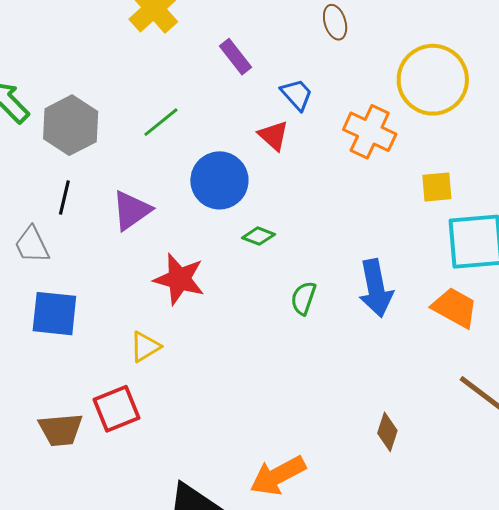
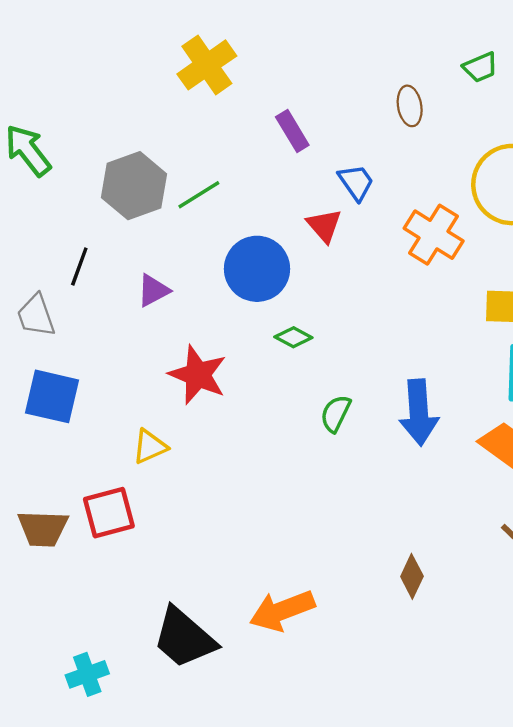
gray hexagon: (71, 125) -> (134, 186), moved
purple triangle: (131, 210) -> (153, 290), size x0.7

